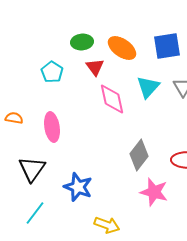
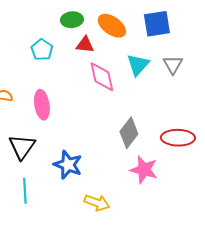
red triangle: (95, 67) -> (85, 45), turned -48
cyan line: (35, 213) -> (25, 191), turned -40

